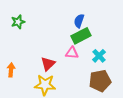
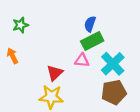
cyan cross: (99, 56) -> (113, 64), size x1.5
orange arrow: (11, 70) -> (12, 56), moved, turned -32

